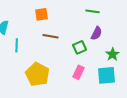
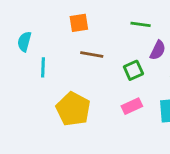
green line: (93, 11) -> (141, 24), moved
pink rectangle: (79, 72) -> (132, 106), turned 40

